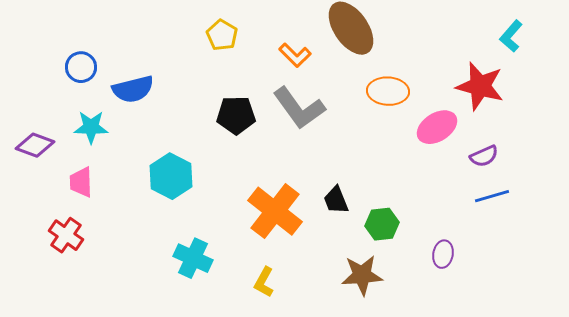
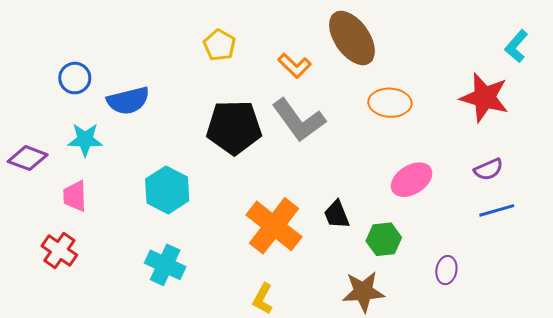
black pentagon: (236, 115) -> (234, 127), size x1.4
pink ellipse: (437, 127) -> (412, 180), moved
cyan cross: (193, 258) -> (165, 265), moved

